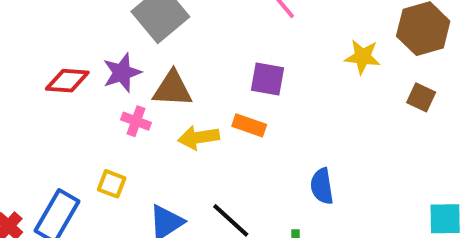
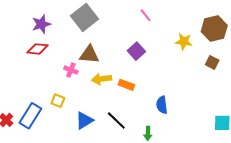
purple star: (122, 73) -> (41, 24), moved
purple square: (267, 79) -> (136, 51), turned 36
orange rectangle: (249, 125) -> (126, 85), moved

